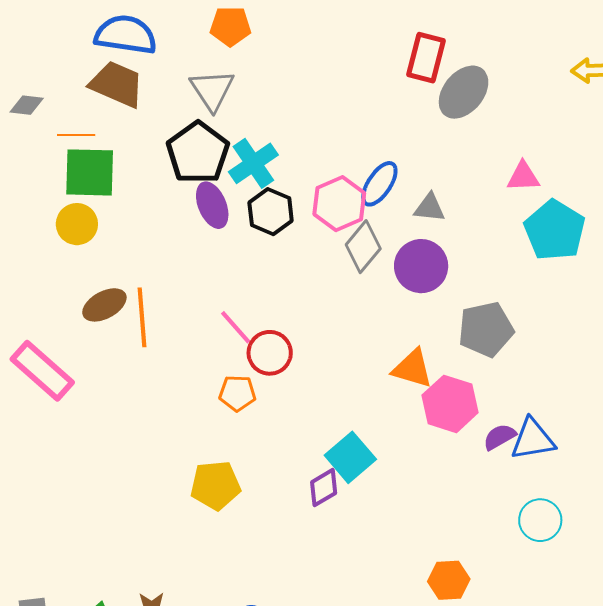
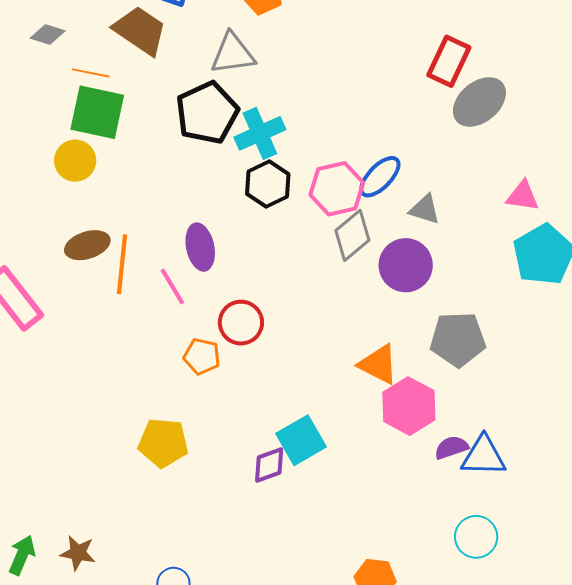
gray triangle: (212, 90) -> (233, 54), turned 45
purple ellipse: (212, 205) -> (200, 247), moved
pink line: (236, 327) -> (172, 287), moved

